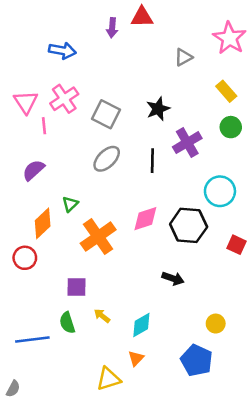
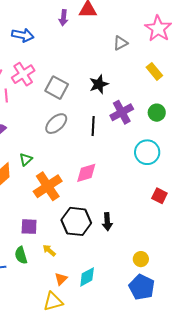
green circle: (231, 127) -> (157, 113), moved
black hexagon: (189, 225) -> (76, 221), moved
black arrow: (173, 278) -> (107, 222), turned 66
cyan diamond: (141, 325) -> (87, 277), moved
orange triangle: (136, 358) -> (61, 279), moved
blue pentagon: (197, 360) -> (142, 287), moved

